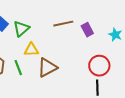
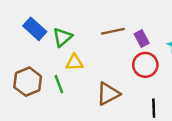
red circle: (99, 66) -> (145, 65), moved
brown triangle: (47, 68) -> (108, 94), moved

